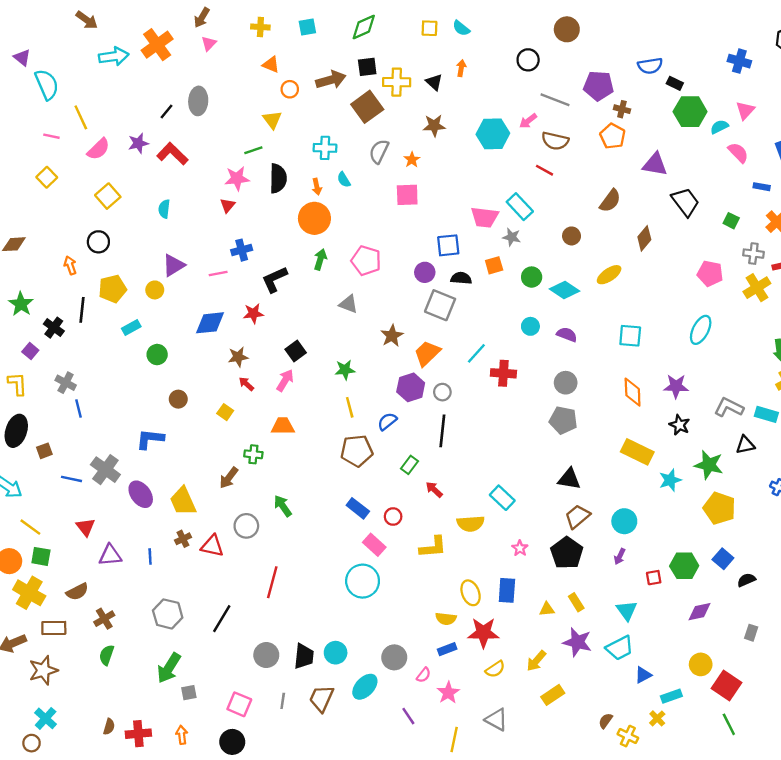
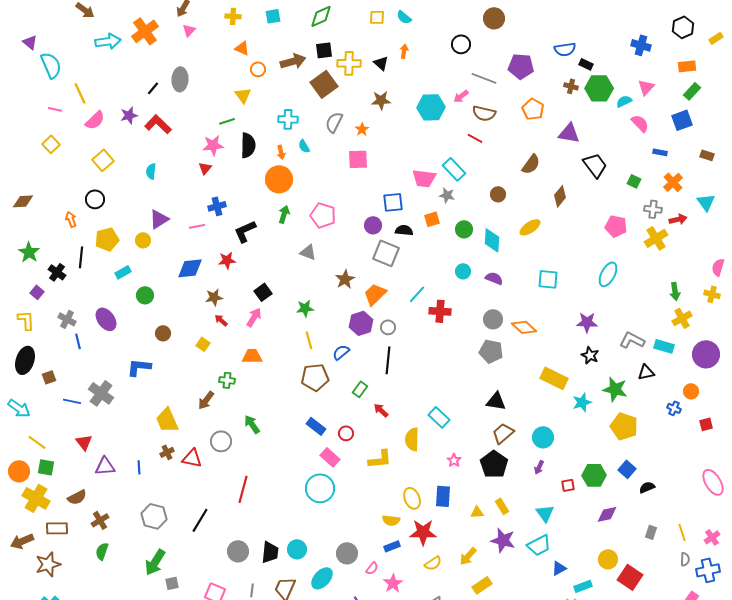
brown cross: (622, 109) -> (571, 86), moved
cyan diamond: (564, 290) -> (492, 240), turned 60
orange diamond: (633, 392) -> (524, 327), moved, turned -45
purple ellipse: (141, 494) -> (106, 319), moved
yellow semicircle: (471, 524) -> (412, 439), turned 95

